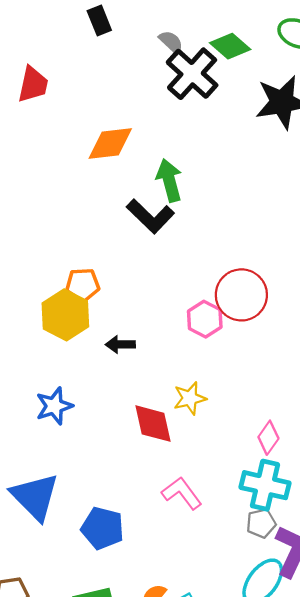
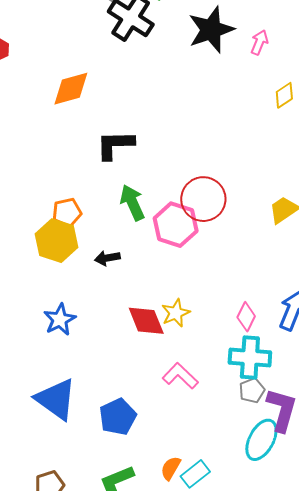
green arrow: (169, 180) -> (132, 203), moved
black L-shape: (150, 216) -> (115, 145), turned 144
pink hexagon: (205, 319) -> (176, 225), size x1.4
yellow star: (190, 398) -> (176, 313), moved
blue pentagon: (102, 528) -> (118, 417), turned -30

